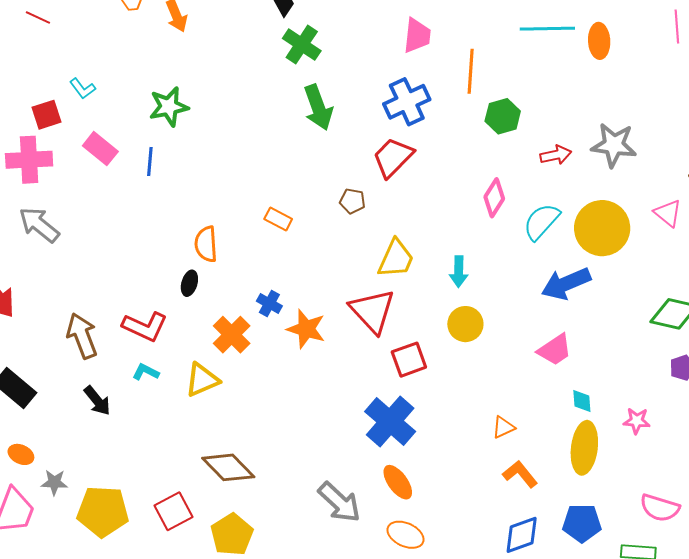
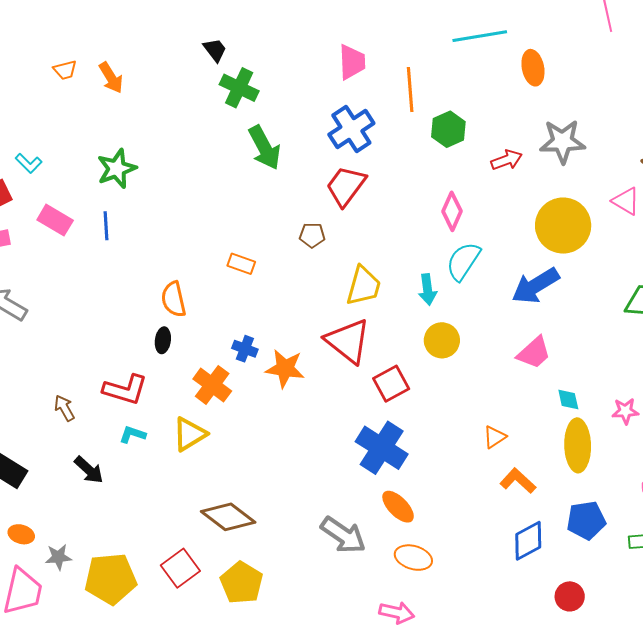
orange ellipse: (599, 41) -> (533, 68), moved
cyan semicircle: (541, 222) -> (463, 261), moved
brown arrow: (82, 336) -> (64, 408), size x0.6

